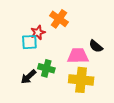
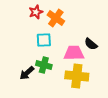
red star: (38, 33) -> (36, 12), moved
cyan square: (29, 42) -> (44, 40), moved

